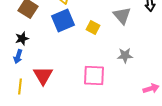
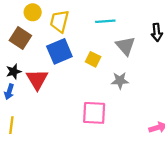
gray star: (125, 55) -> (120, 81), moved
red triangle: (43, 75) -> (37, 79), moved

